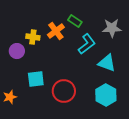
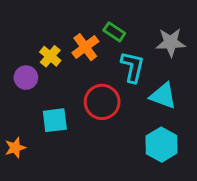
yellow cross: (33, 37) -> (50, 56), turned 32
cyan L-shape: (87, 44) -> (133, 67), turned -40
red circle: (64, 91) -> (102, 102), moved

